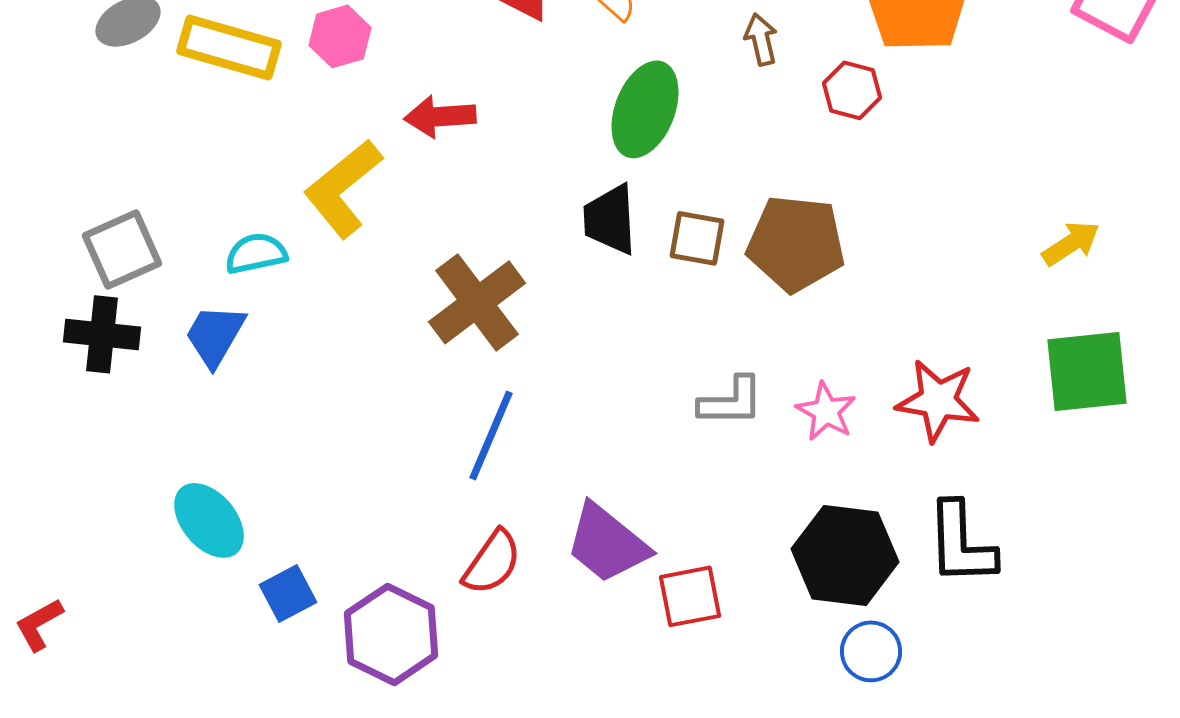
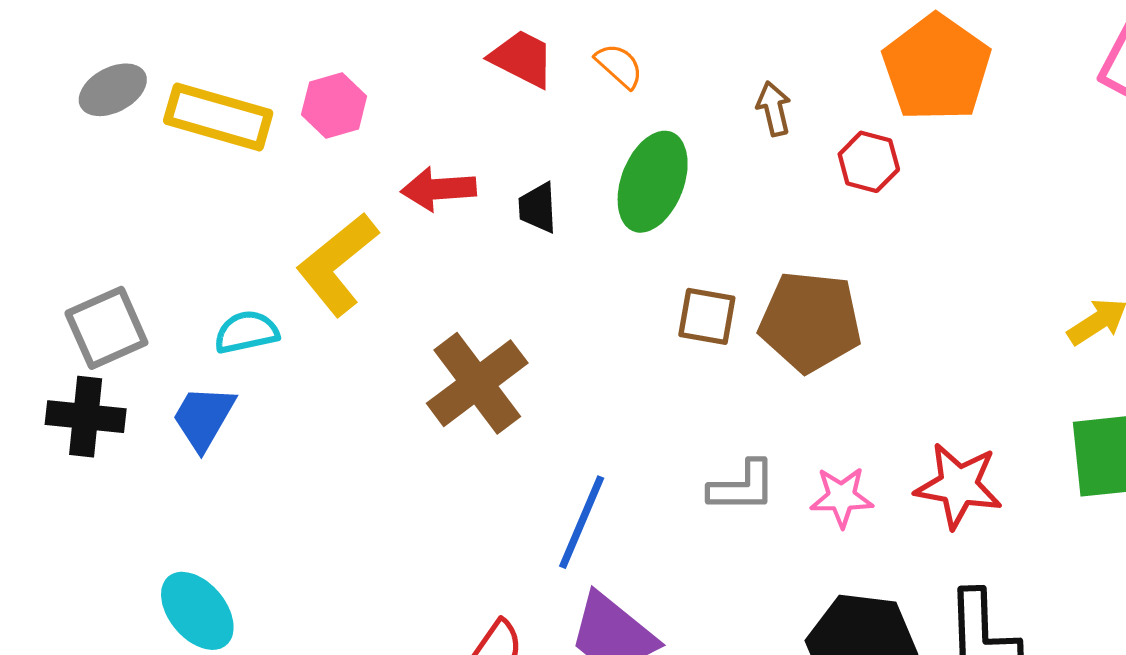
black trapezoid: (610, 219) -> (538, 208), moved, size x0.7
pink star: (826, 411) -> (842, 497), turned -30
blue line: (491, 435) -> (582, 522), moved

